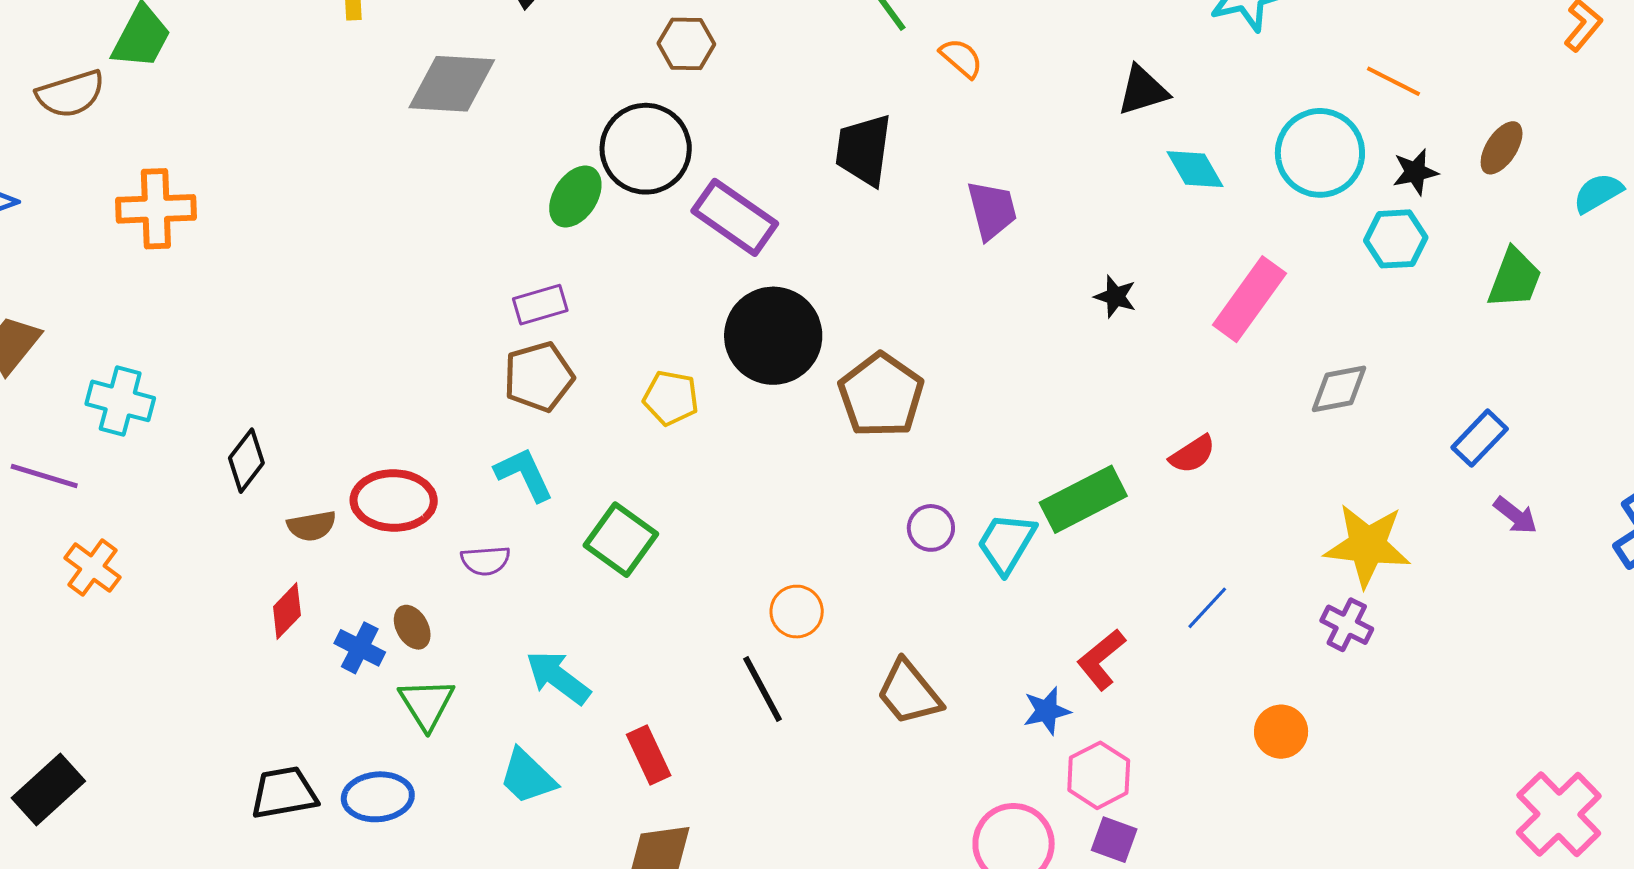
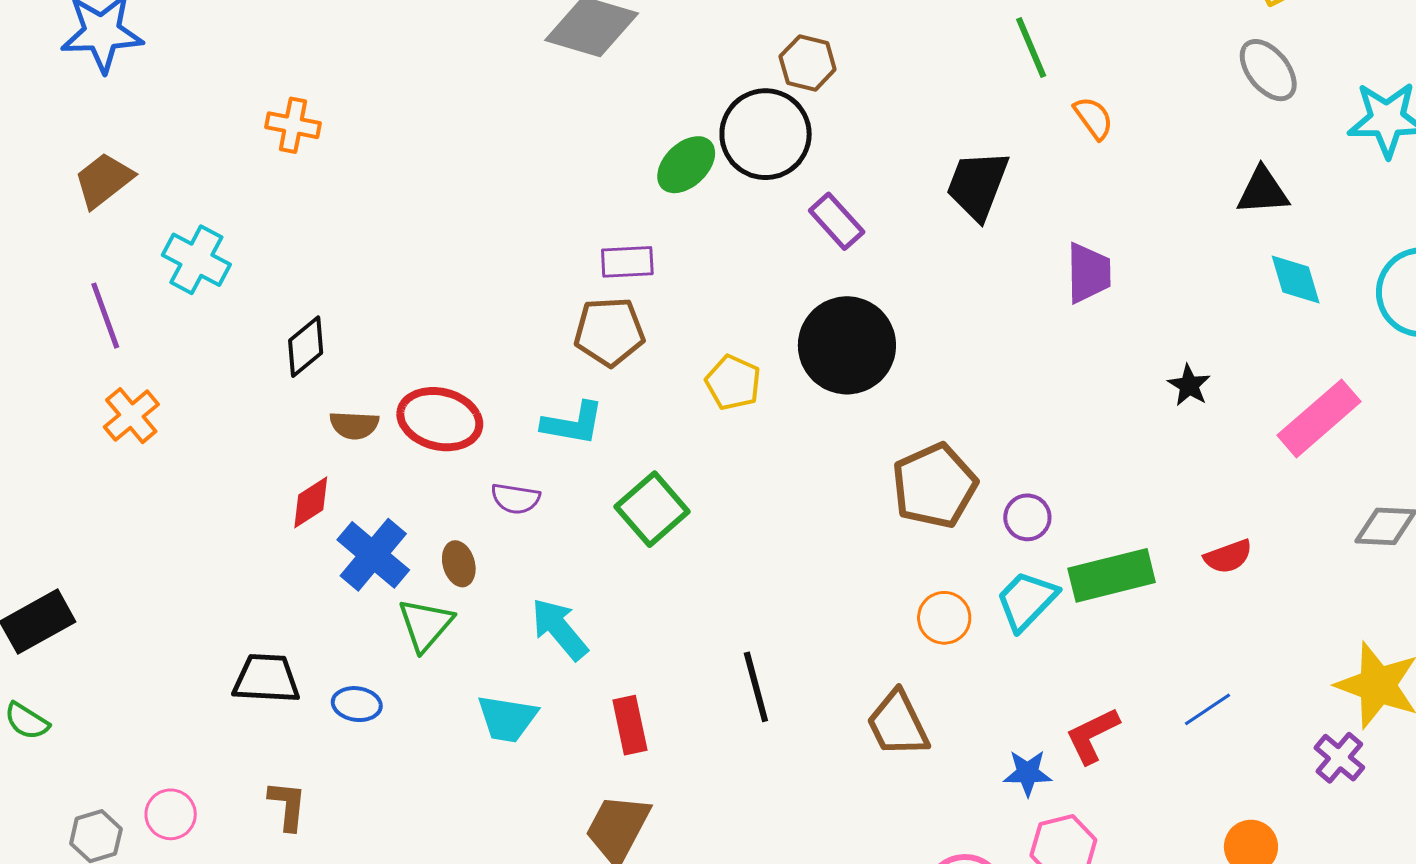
brown hexagon: (686, 44) -> (808, 63), moved
orange cross: (156, 209) -> (293, 125), moved, size x0.7
purple rectangle: (735, 217) -> (837, 221), size x0.7
brown pentagon: (881, 395) -> (934, 486), moved
cyan L-shape: (524, 474) -> (573, 423), turned 112
purple line: (44, 476) -> (105, 316), turned 40
purple circle: (931, 528) -> (1027, 517), moved
orange circle: (797, 612) -> (944, 618), moved
brown ellipse: (412, 627) -> (459, 564), moved
blue cross: (360, 648) -> (373, 555), size x1.5
cyan trapezoid: (528, 777) -> (507, 719), turned -48
blue ellipse: (378, 797) -> (357, 704), size x0.7

